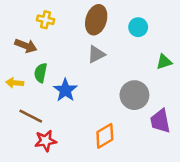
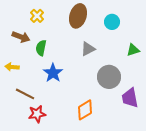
yellow cross: (46, 20) -> (37, 16), turned 32
gray triangle: (96, 54) -> (88, 49), moved
green semicircle: (41, 73) -> (41, 48), moved

